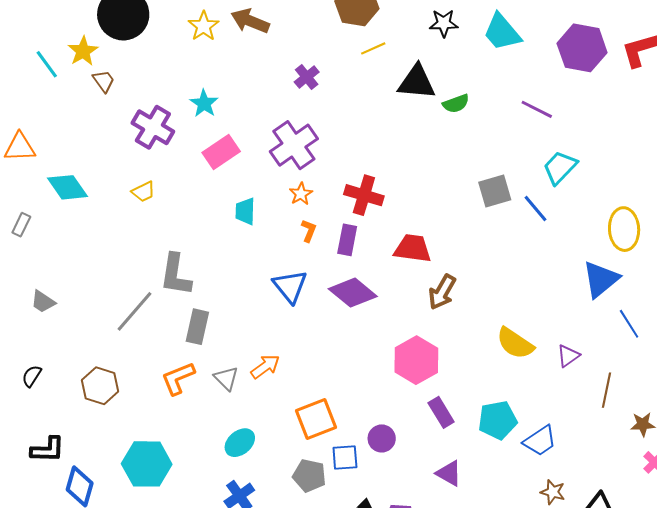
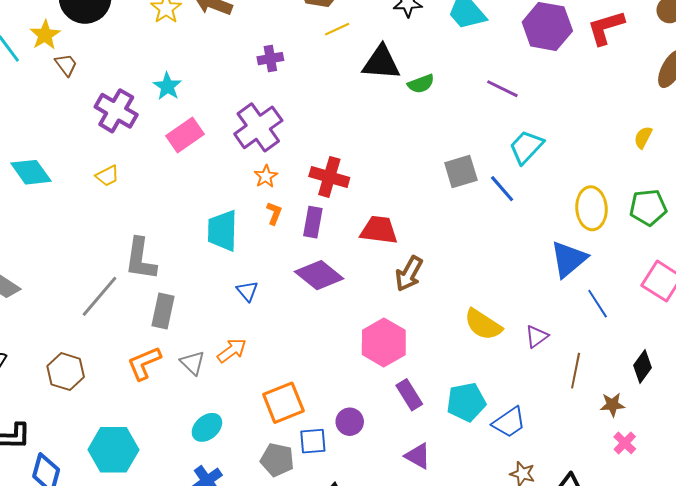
purple cross: (307, 77) -> (270, 59), turned 30
cyan trapezoid: (245, 211) -> (222, 231), moved, size x1.5
blue triangle: (290, 286) -> (247, 291), moved, size x0.6

